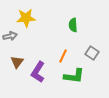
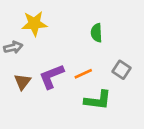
orange line: (63, 56) -> (83, 74), turned 40
purple L-shape: (38, 72) -> (52, 76), moved, turned 35

